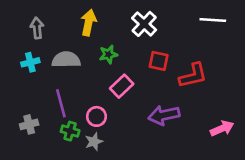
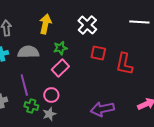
red L-shape: (193, 76) -> (124, 64), turned 115
pink rectangle: (122, 86) -> (60, 68), moved
purple arrow: (164, 115) -> (102, 109), moved

